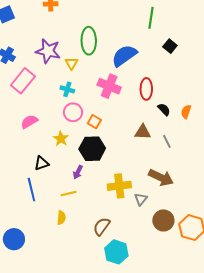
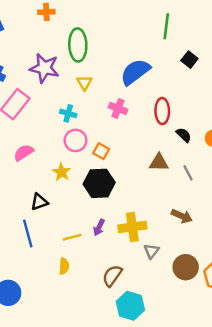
green ellipse: (89, 41) -> (78, 45), moved
yellow triangle: (71, 63) -> (85, 83), moved
pink cross: (109, 86) -> (118, 108), size x0.7
purple arrow: (78, 172) -> (99, 227), moved
brown arrow: (161, 178) -> (182, 216), size x0.7
gray triangle: (141, 199) -> (151, 251), moved

